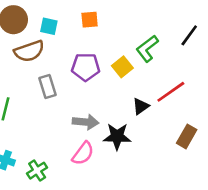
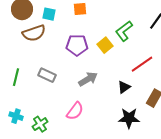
gray rectangle: (48, 87) -> (47, 75), moved, turned -48
black triangle: (141, 106) -> (124, 87), moved
gray arrow: (86, 122) -> (88, 79), moved, turned -36
black star: (117, 136) -> (129, 118), moved

